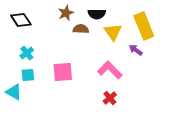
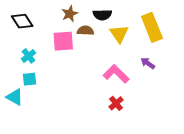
purple arrow: (136, 50) -> (148, 63), moved
pink square: (63, 72) -> (63, 41), moved

